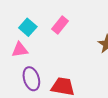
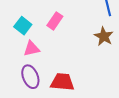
pink triangle: (20, 50) -> (32, 49), moved

